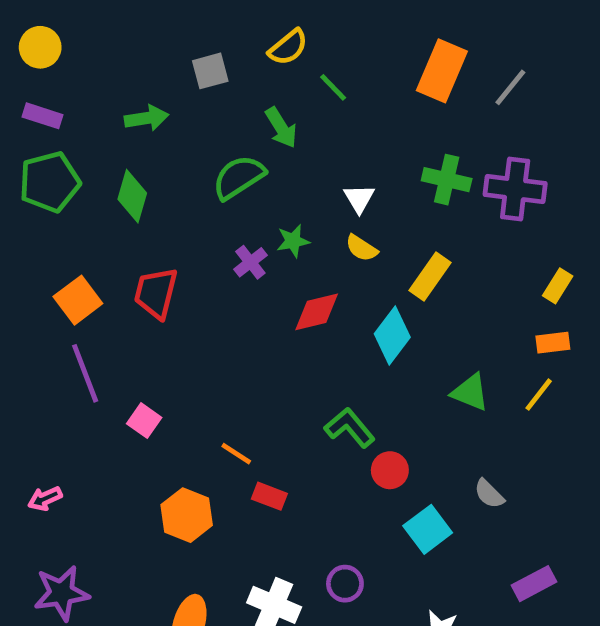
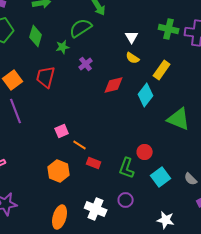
green star: (293, 241) -> (63, 47), moved
green triangle: (470, 392) -> (179, 119), size x1.4
pink square: (144, 421) -> (62, 131), moved, turned 32
green L-shape: (350, 428) -> (127, 168), moved, turned -120
gray semicircle: (489, 494) -> (191, 179), moved

